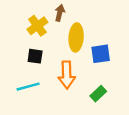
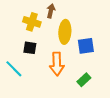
yellow cross: (37, 26) -> (32, 22), turned -36
cyan line: (28, 87) -> (14, 69), moved, turned 60

